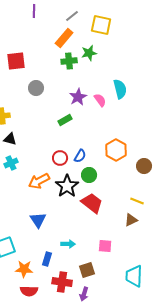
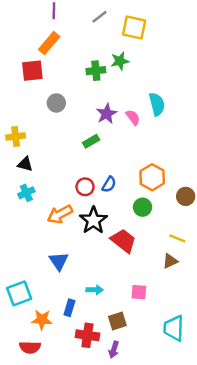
orange rectangle: (64, 38) -> (49, 43), moved
green circle: (89, 175) -> (143, 207), moved
red semicircle: (29, 291) -> (30, 347), moved

